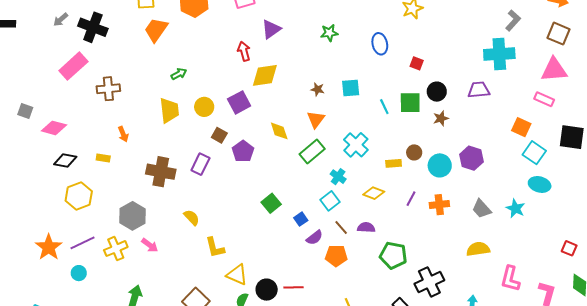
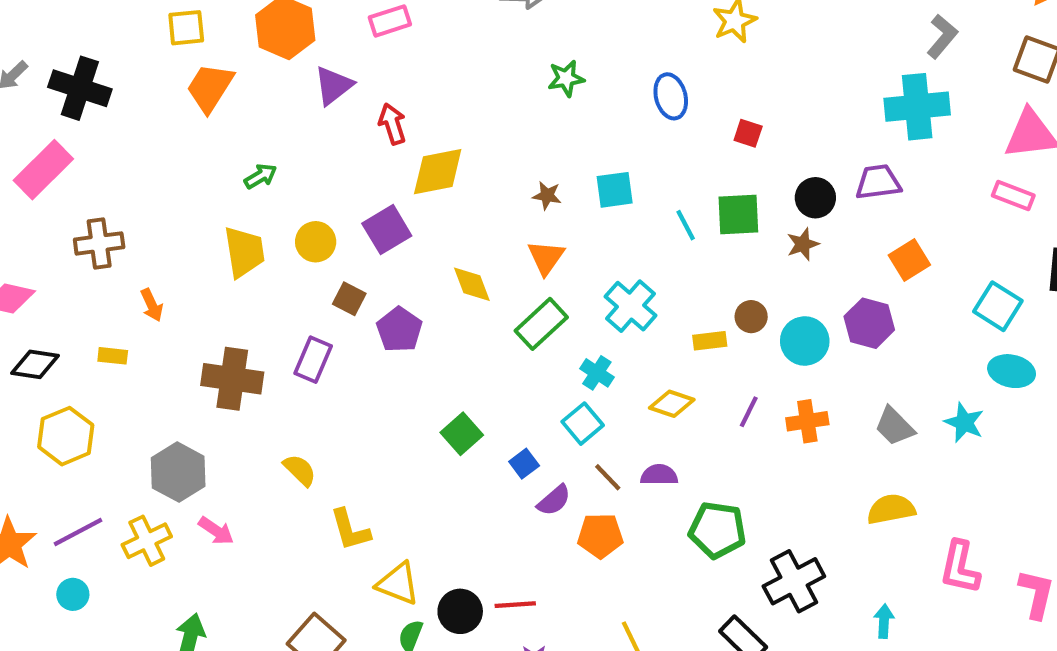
purple triangle: (271, 29) -> (333, 85), moved
brown cross: (108, 89) -> (99, 243), moved
black circle: (437, 92) -> (815, 198), moved
orange square: (521, 127) -> (909, 260), moved, turned 36

